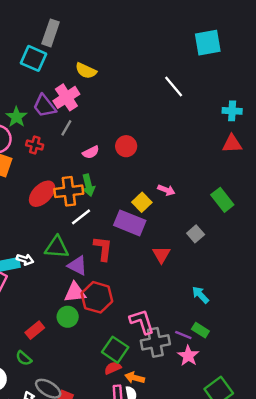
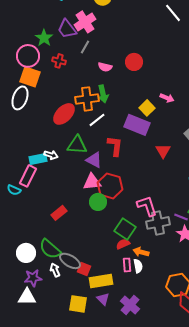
pink semicircle: (91, 152) -> (105, 67), turned 40
red ellipse: (42, 194) -> (64, 114), moved
green circle: (68, 317) -> (98, 202), moved
green semicircle: (24, 358) -> (50, 249), moved, size x1.6

